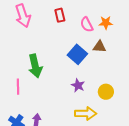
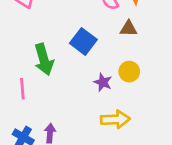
blue square: (77, 54) -> (83, 41), moved
yellow circle: (106, 92) -> (129, 72), moved

